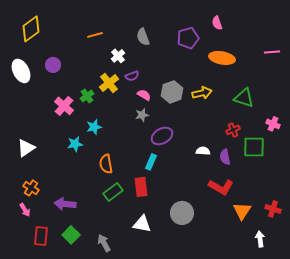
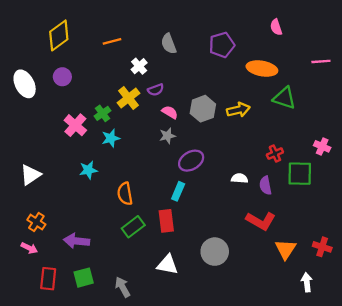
pink semicircle: (217, 23) -> (276, 27), moved
yellow diamond: (31, 29) -> (59, 35), moved
green triangle: (244, 98) -> (284, 98), moved
cyan star: (94, 127) -> (111, 138), moved
pink arrow: (25, 210) -> (29, 248), turned -32
green square: (71, 235) -> (84, 278), turned 30

